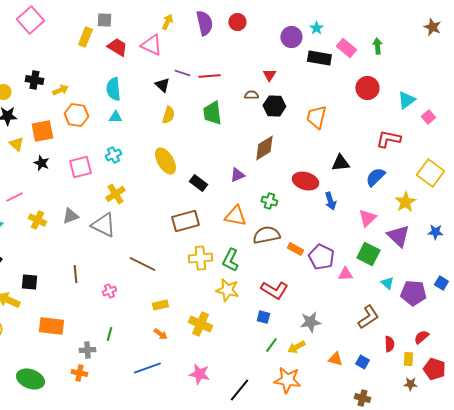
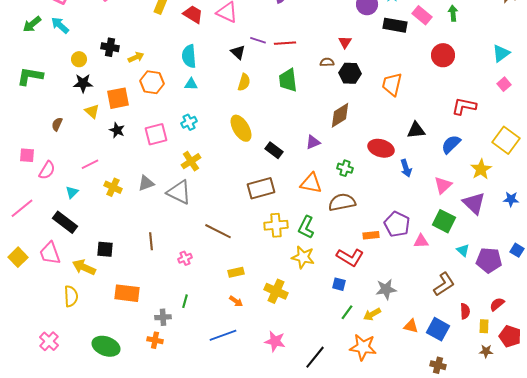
cyan triangle: (406, 100) -> (501, 53), moved
orange rectangle: (295, 249) -> (371, 235), moved, turned -35
blue square: (362, 362) -> (438, 329), size x1.6

